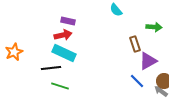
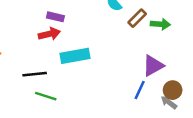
brown rectangle: (135, 44) -> (137, 18), moved, turned 63
cyan rectangle: (64, 53) -> (75, 56), moved, turned -35
blue line: (137, 81) -> (140, 90), turned 70

